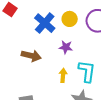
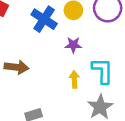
brown arrow: (31, 56) -> (17, 67), moved

